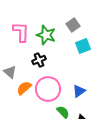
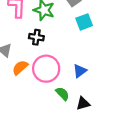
black cross: (39, 60) -> (36, 37), turned 32

